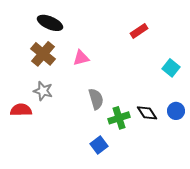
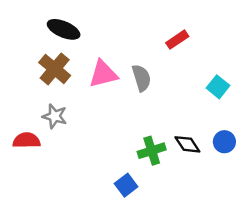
pink triangle: (81, 58) -> (103, 74), size x1.4
gray semicircle: (96, 99) -> (141, 78), moved

